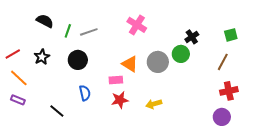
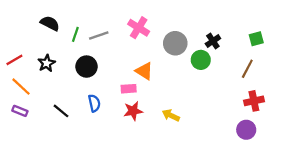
pink cross: (137, 25) -> (139, 28), moved
gray circle: (158, 62) -> (175, 43), moved
yellow arrow: (154, 104) -> (171, 115), turned 42
black line: (57, 111) -> (61, 111), moved

